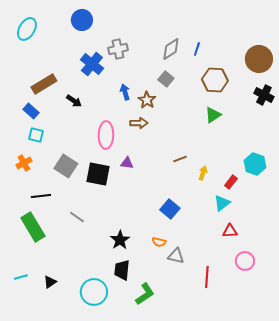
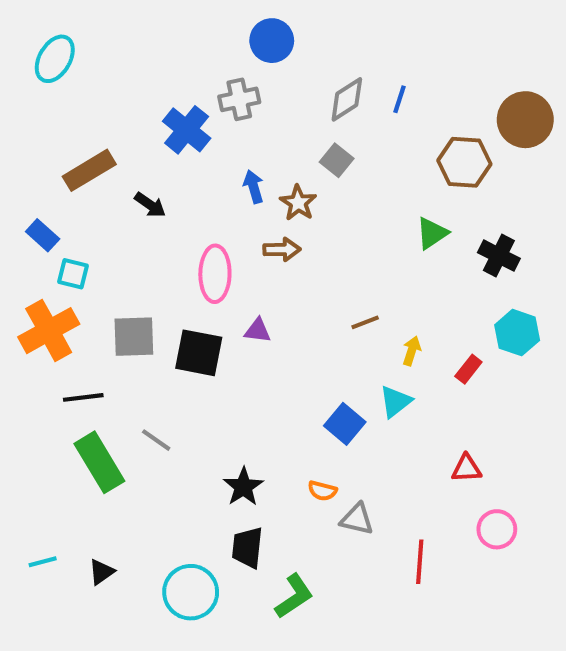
blue circle: (82, 20) -> (272, 41), moved
brown hexagon: (215, 80) -> (464, 162), moved
black cross: (264, 95) -> (499, 256), moved
blue rectangle: (31, 111) -> (43, 235), moved
orange cross: (24, 163) -> (49, 331), size x1.8
gray square: (66, 166) -> (134, 337), turned -35
cyan triangle: (222, 203) -> (395, 402), moved
green rectangle: (33, 227) -> (99, 462), moved

